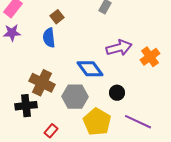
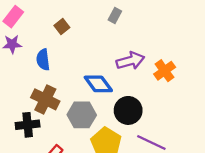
blue semicircle: (49, 38) -> (43, 60), moved
black circle: (117, 93) -> (128, 110), size x1.6

